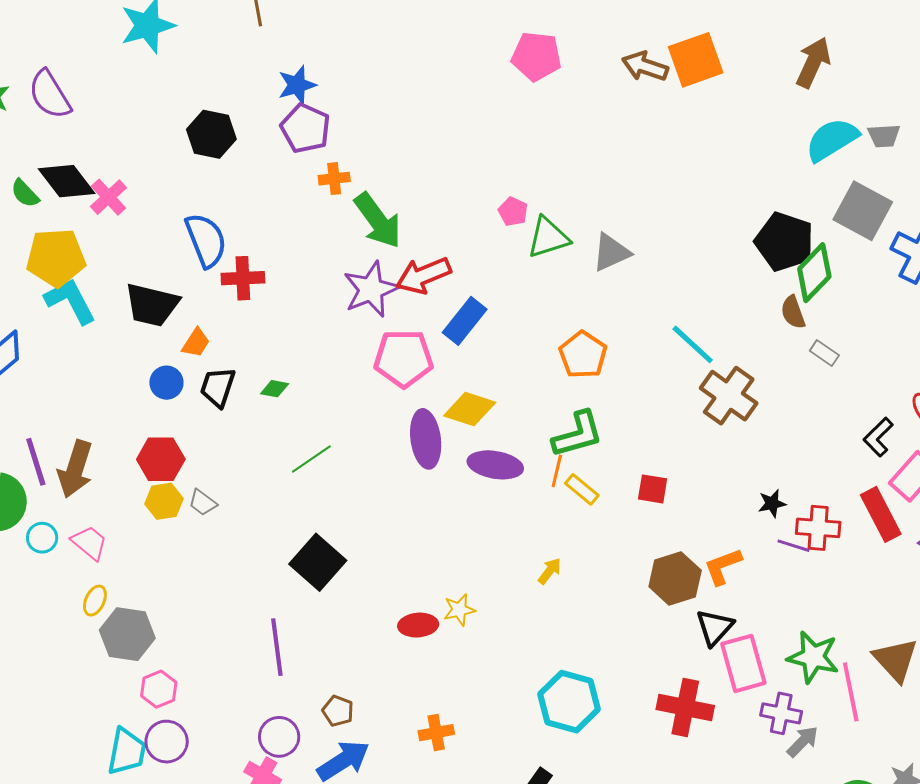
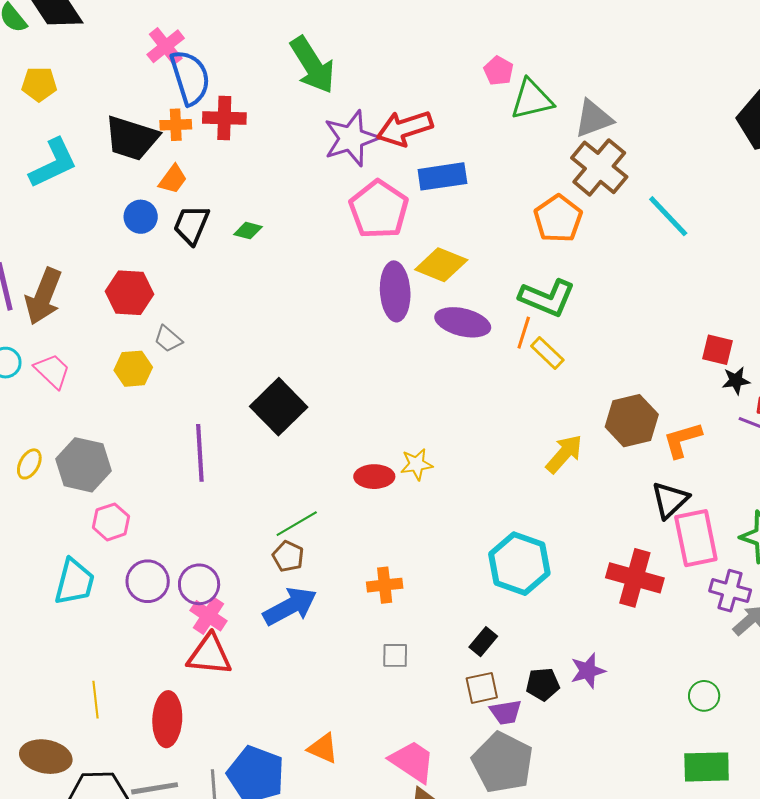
orange cross: (334, 179) -> (176, 125), moved
pink cross: (108, 197) -> (166, 46), moved
green arrow: (378, 221) -> (313, 65), moved
yellow pentagon: (56, 258) -> (39, 84), size x0.6
cyan L-shape: (70, 301) -> (53, 163), moved, turned 88
blue rectangle: (465, 321) -> (442, 176), turned 39
pink pentagon: (404, 358) -> (379, 209), turned 30
brown cross: (729, 396) -> (599, 167), moved
green L-shape: (578, 434) -> (547, 298), turned 34
green line: (311, 459) -> (297, 524), moved
red square: (653, 489) -> (718, 350), moved
yellow hexagon: (164, 501) -> (133, 369), moved
yellow arrow: (550, 571) -> (564, 454), moved, size x1.5
brown hexagon: (675, 579) -> (632, 421), moved
yellow ellipse: (95, 601) -> (29, 464), moved
purple line: (277, 647) -> (200, 453), moved
purple circle: (279, 737) -> (199, 584), moved
purple circle: (167, 742) -> (148, 581), moved

